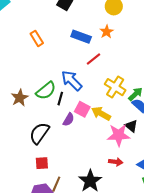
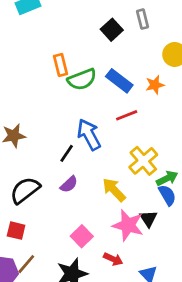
green semicircle: (46, 91) -> (82, 79), moved
pink square: (82, 109) -> (82, 236), moved

